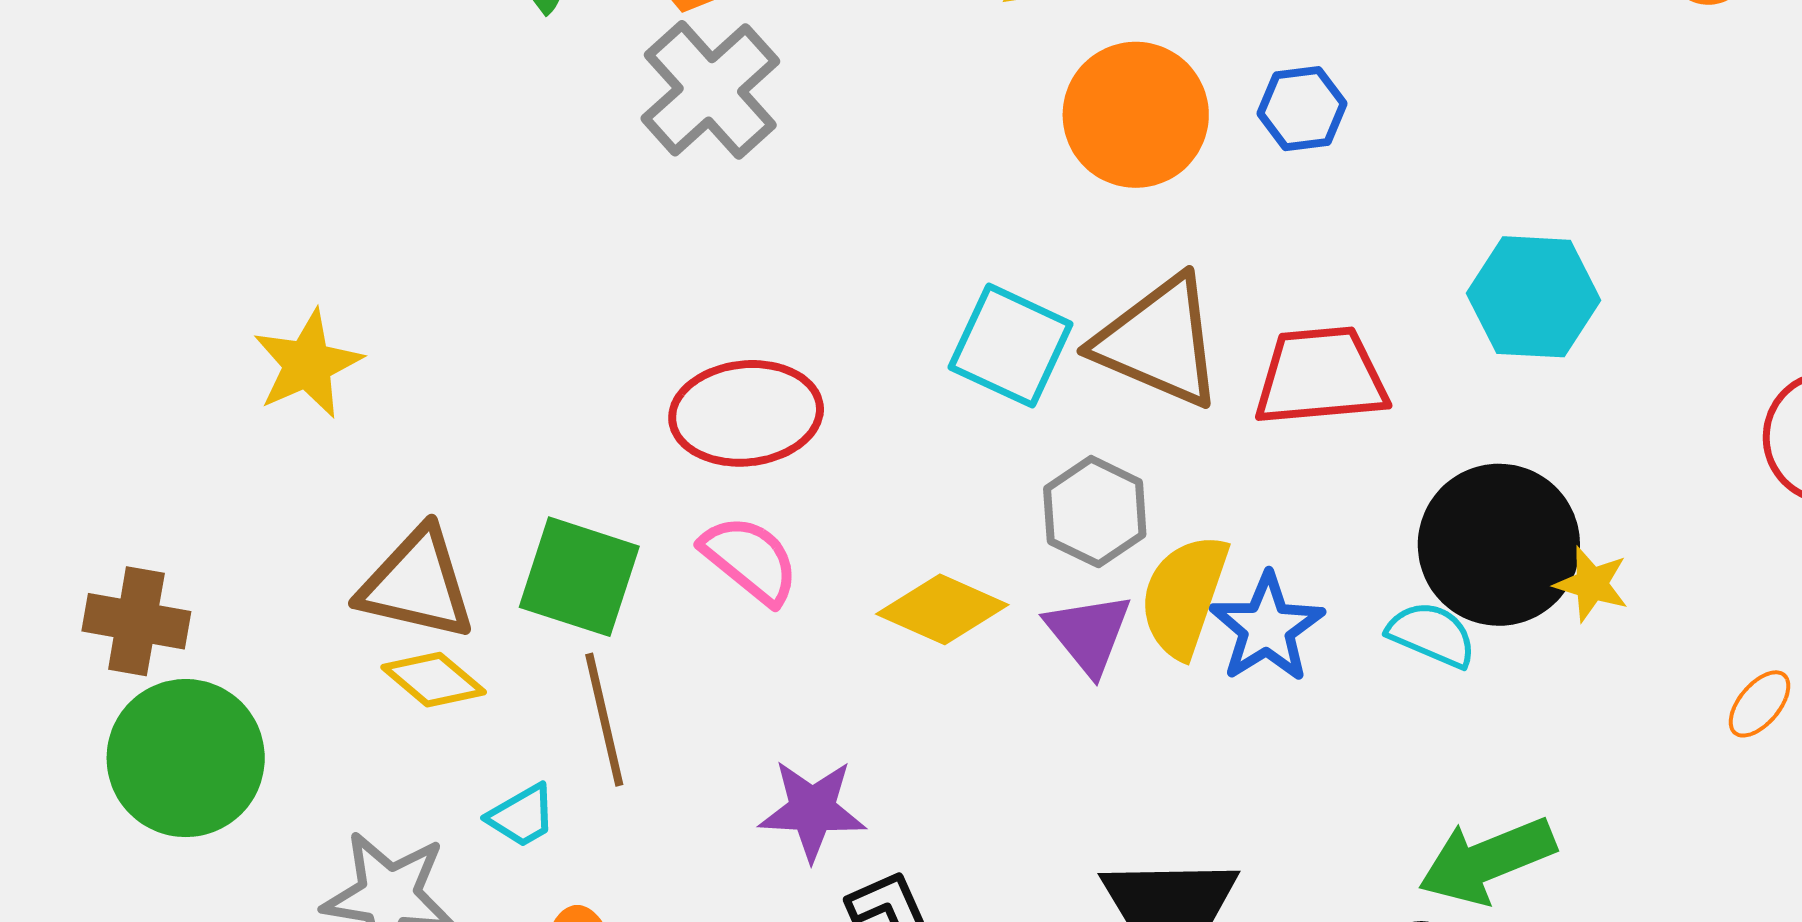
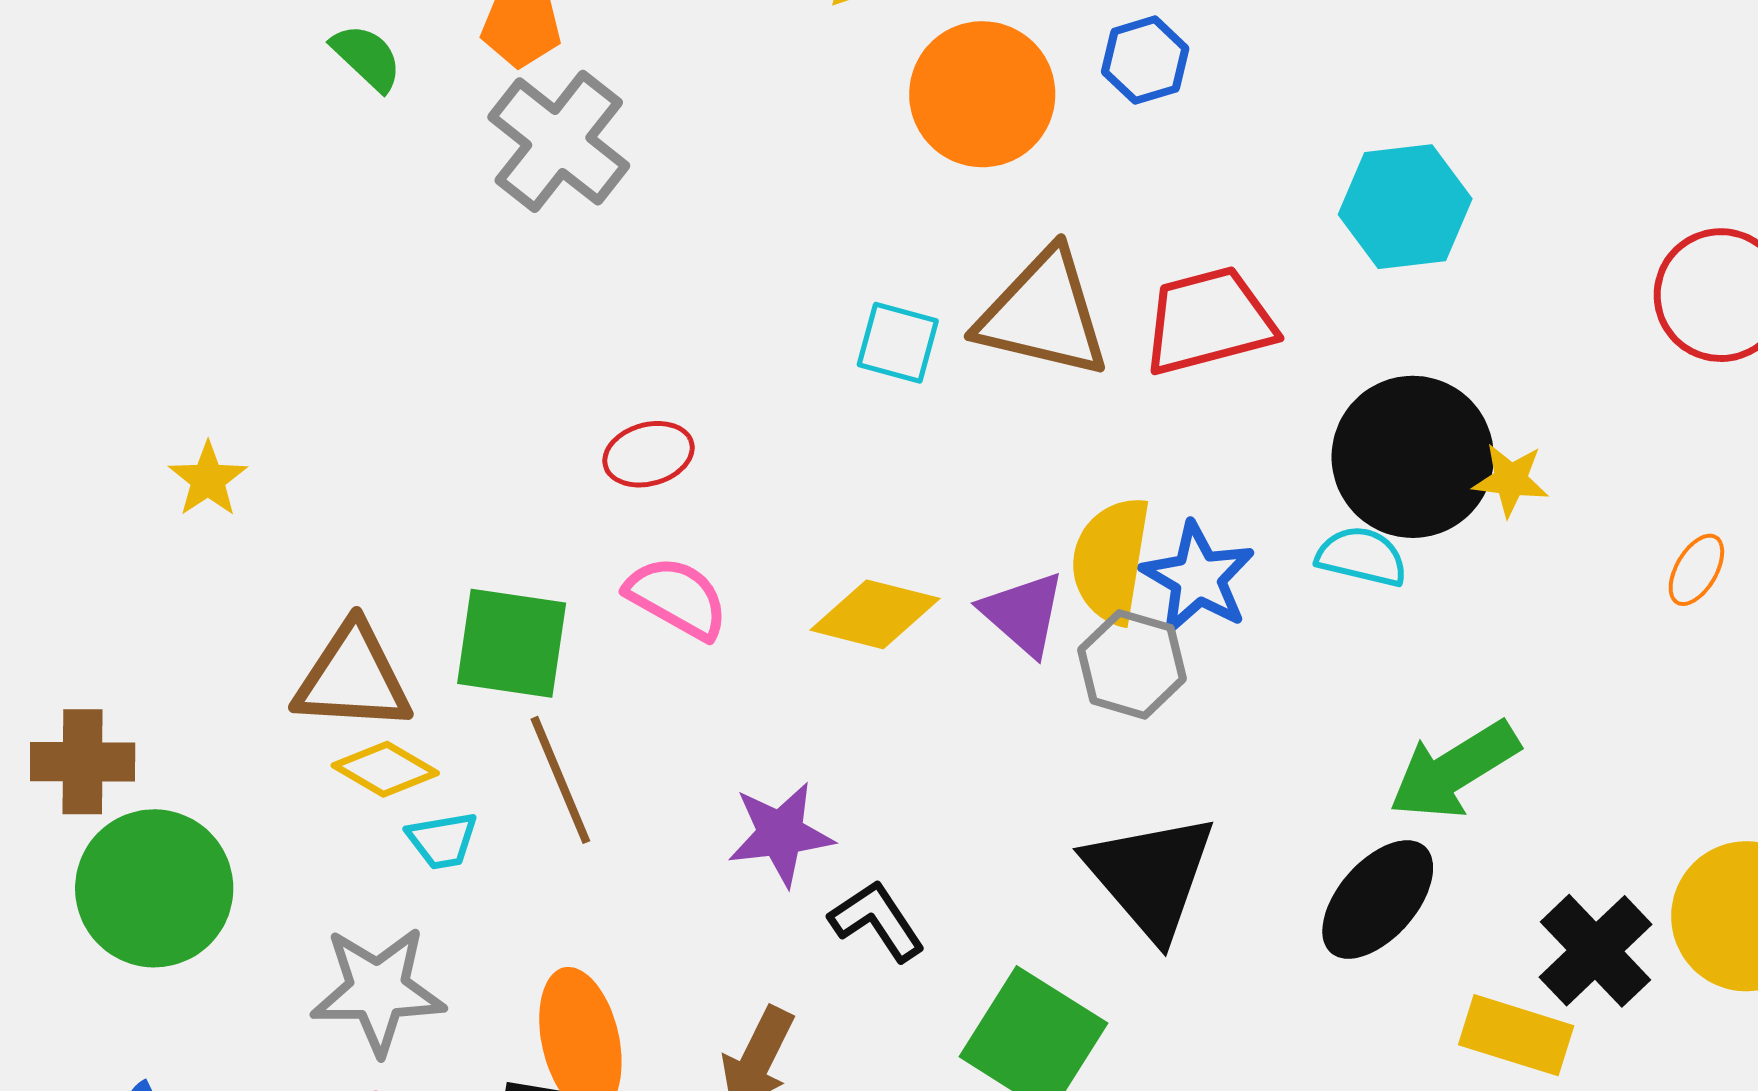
cyan square: (1011, 346) -> (898, 343), size x0.7
yellow star: (307, 364) -> (208, 479), size x0.7
red ellipse: (746, 413) -> (648, 454), size x0.6
gray hexagon: (1095, 512) -> (1132, 664), moved
cyan trapezoid: (522, 816) -> (442, 840), moved, turned 30

